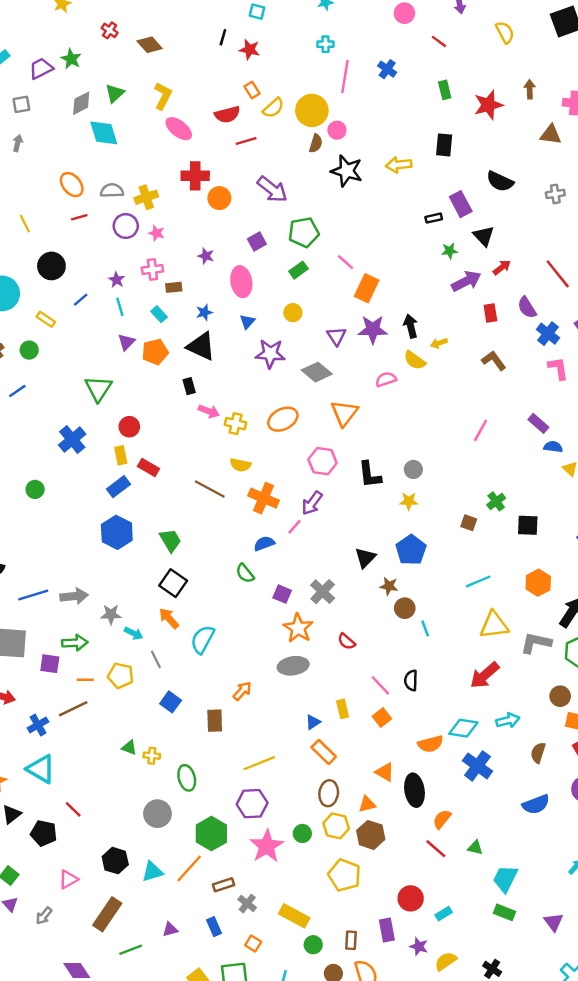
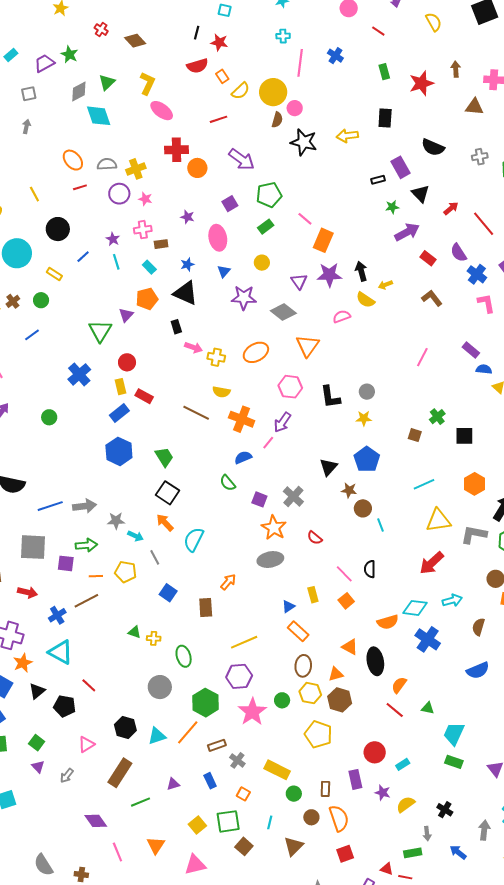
red semicircle: (227, 115) -> (197, 66), moved
red arrow: (502, 267) -> (451, 208), moved
red rectangle: (490, 313) -> (428, 258), turned -42
purple triangle: (126, 342) -> (126, 315), moved

